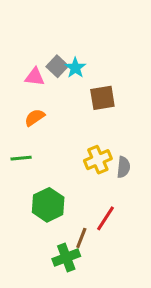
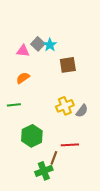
gray semicircle: (123, 167) -> (82, 111), turned 32
red line: (105, 218) -> (70, 145), turned 54

